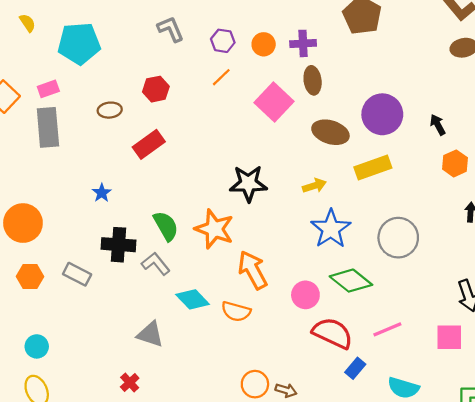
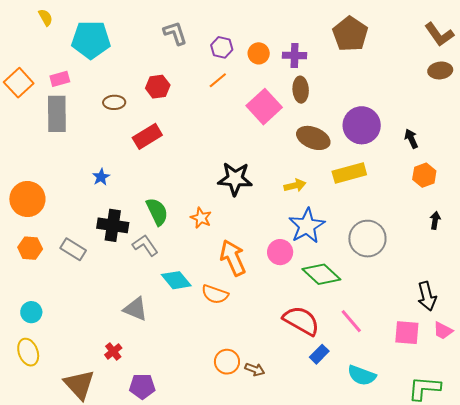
orange star: (214, 229) -> (201, 218), size x0.6
pink circle: (305, 295) -> (280, 252), moved
pink line: (387, 329) -> (351, 321), turned 68

